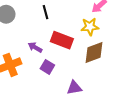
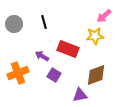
black line: (45, 12) -> (44, 22), moved
brown diamond: (94, 53) -> (96, 75), moved

